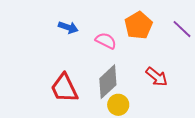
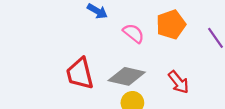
gray diamond: (108, 82) -> (127, 76), turned 44

